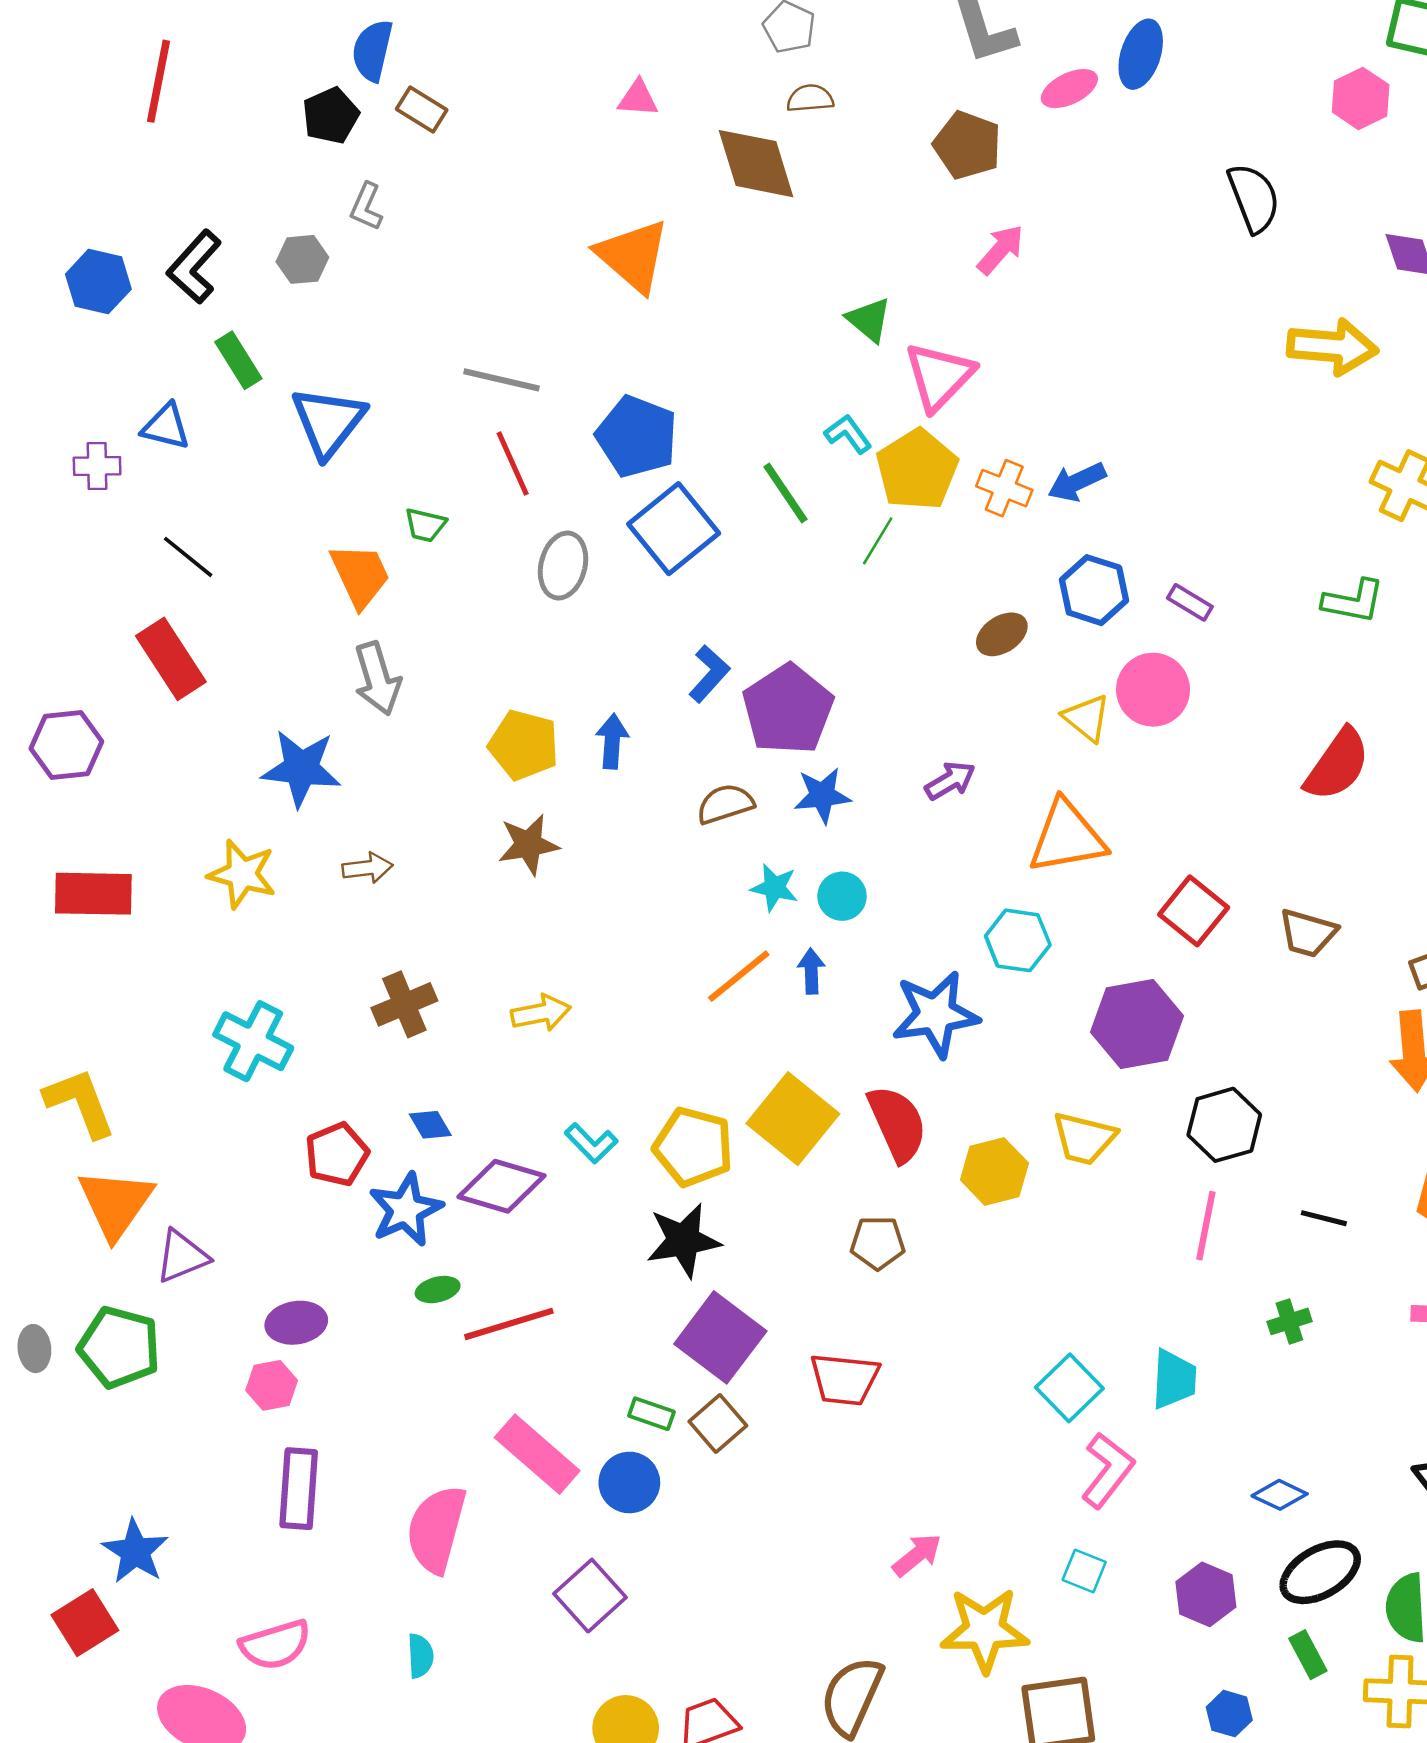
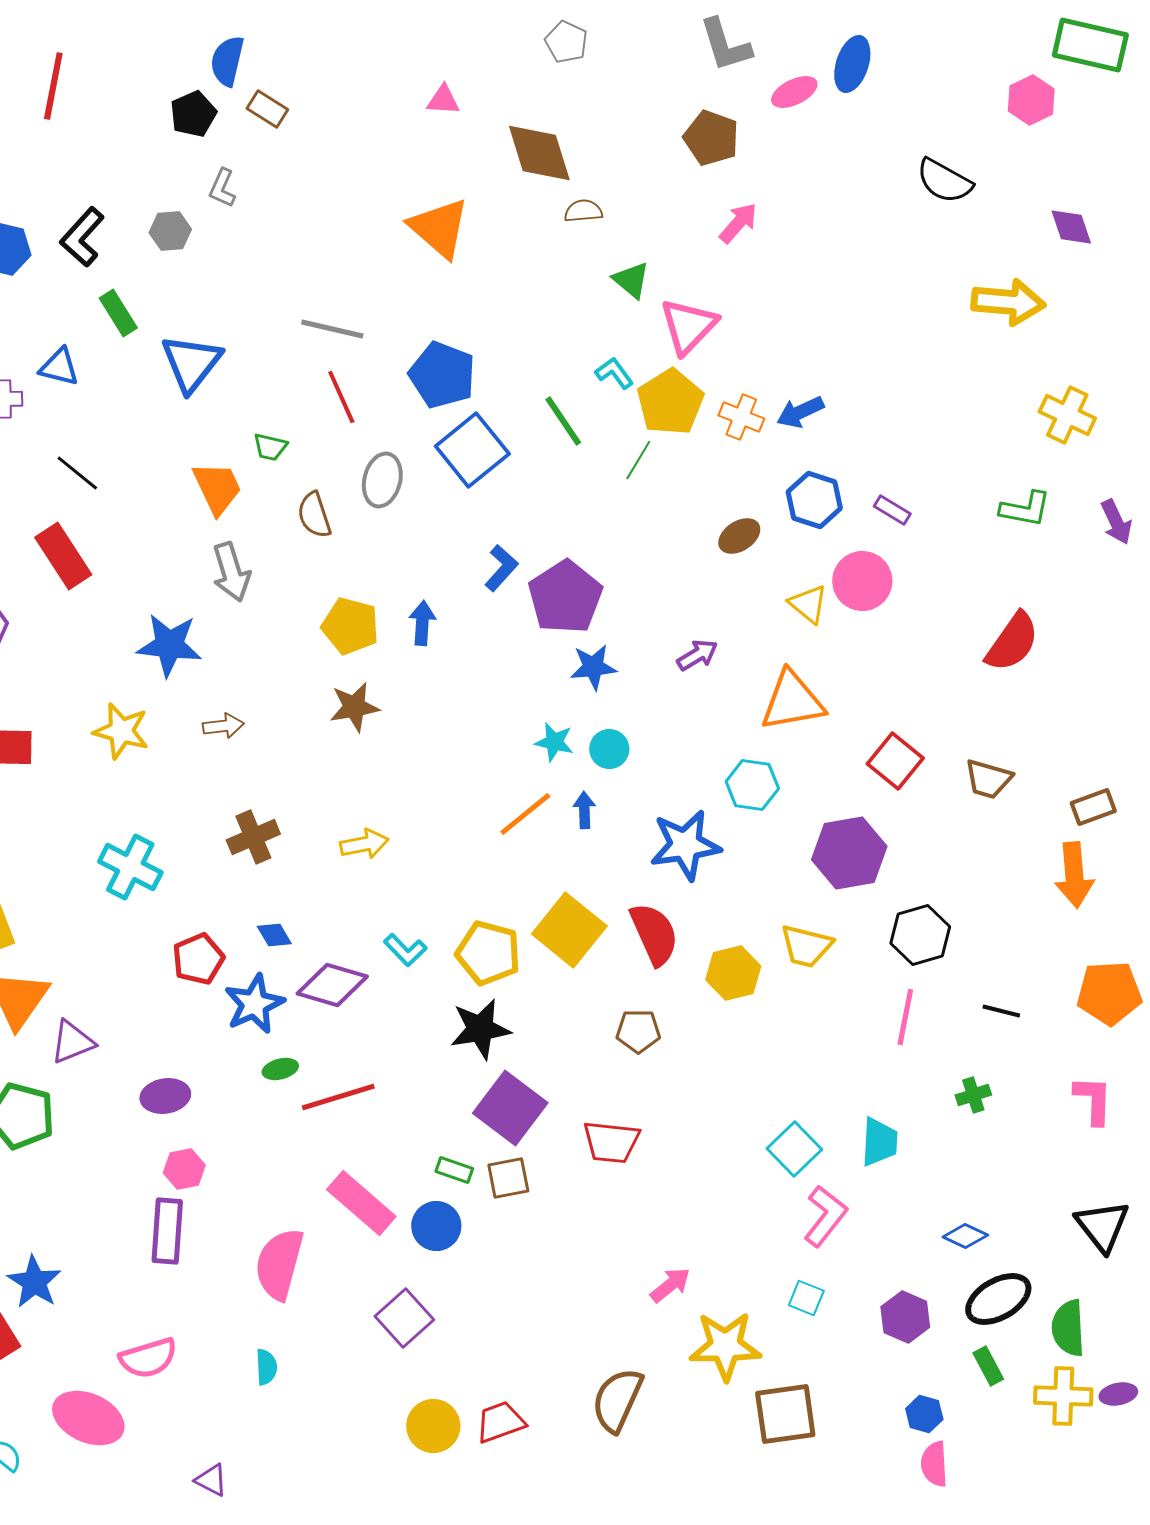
brown semicircle: (810, 98) -> (583, 211), moved
black semicircle: (1254, 198) -> (944, 181), turned 140
brown semicircle: (725, 804) -> (314, 515), moved, turned -90
pink hexagon: (272, 1385) -> (184, 1169), moved
brown square: (718, 1423) -> (508, 1178), turned 30

